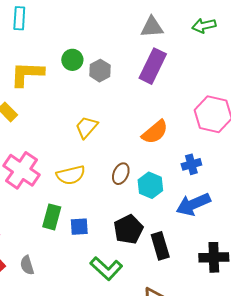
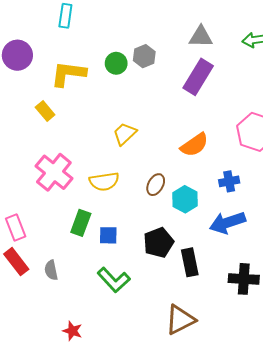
gray hexagon: (100, 71) -> (144, 56), moved
green L-shape: (106, 268) -> (114, 280), moved

